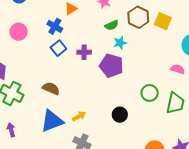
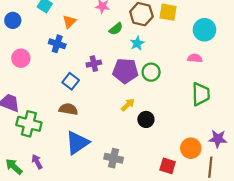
cyan star: (120, 43) -> (137, 43), moved
blue square: (58, 48) -> (71, 81), moved
green circle: (150, 93) -> (151, 72), moved
yellow arrow: (79, 116) -> (128, 105), moved

